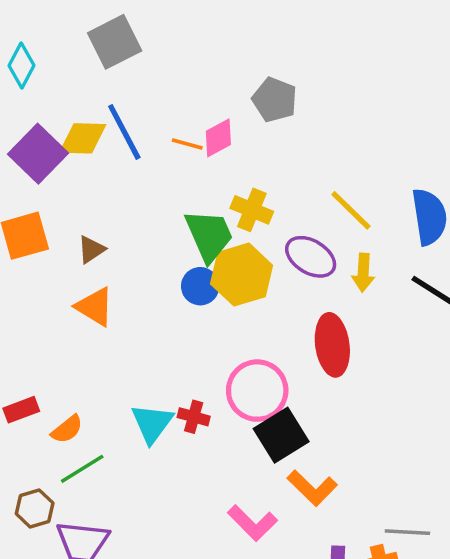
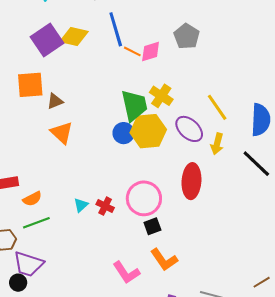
blue line: (124, 132) -> (116, 29), moved
brown triangle: (91, 249) -> (55, 101), moved
cyan triangle: (152, 423) -> (81, 205), size x0.6
black square: (281, 435) -> (152, 226), size x0.6

